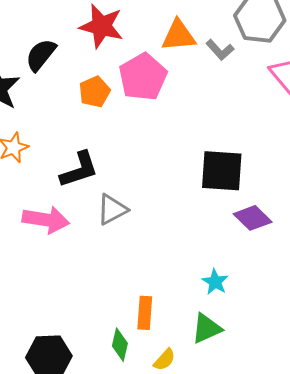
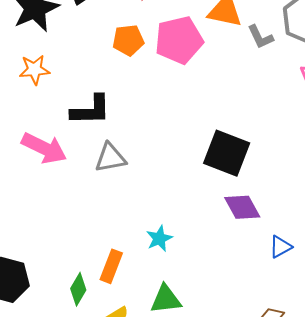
cyan star: (215, 282) -> (159, 239), moved

